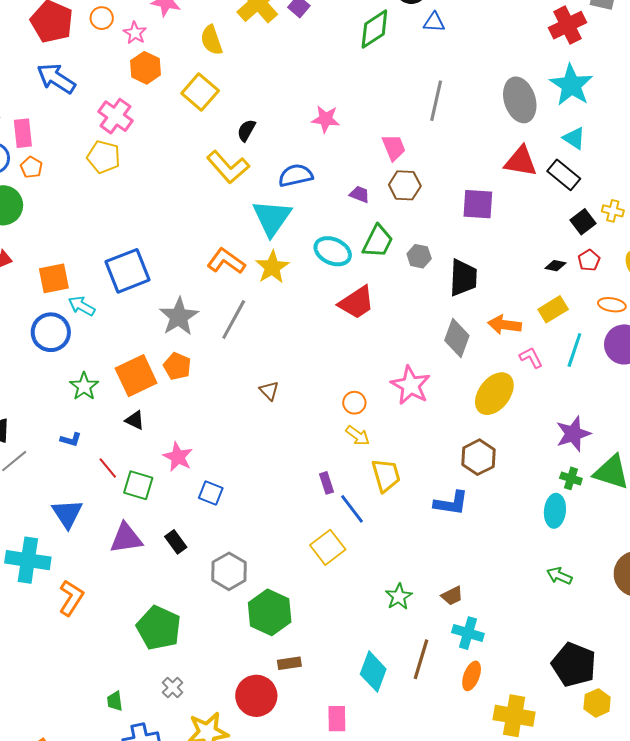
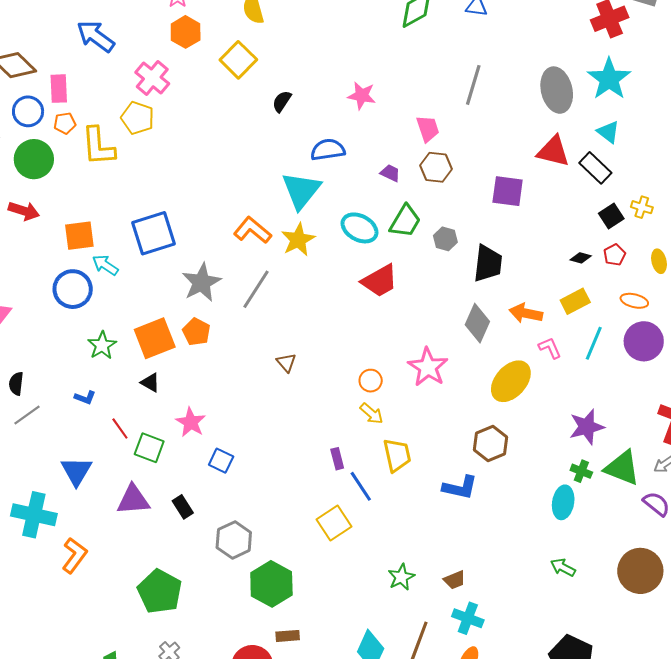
orange pentagon: (31, 167) -> (65, 123), turned 30
yellow L-shape: (228, 167) -> (98, 146), moved, turned 33

